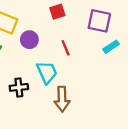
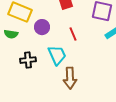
black cross: (19, 87) -> (28, 60), moved

